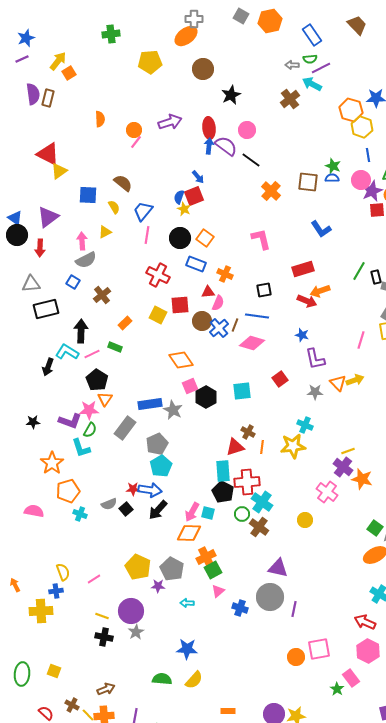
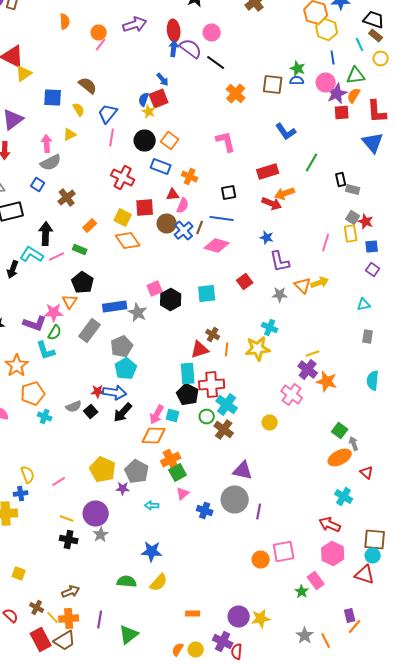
green line: (359, 271) -> (312, 162), moved
orange diamond: (181, 360) -> (128, 240), moved
black pentagon: (97, 380) -> (83, 282), moved

